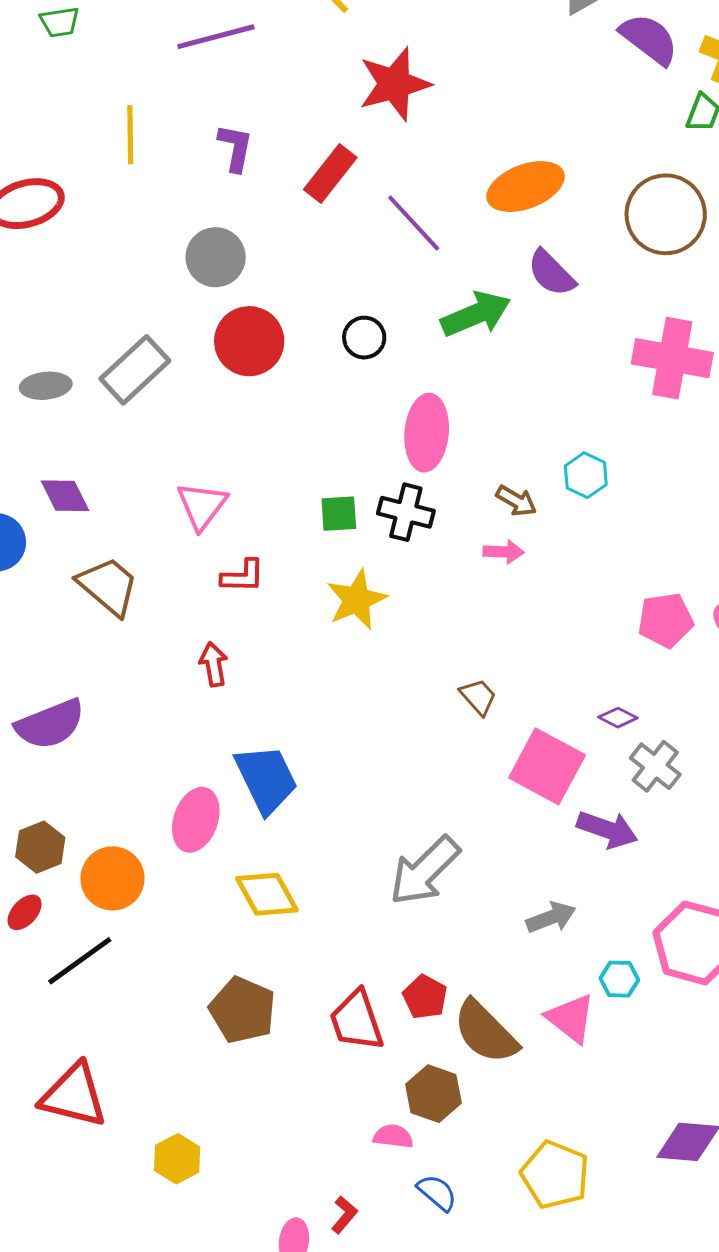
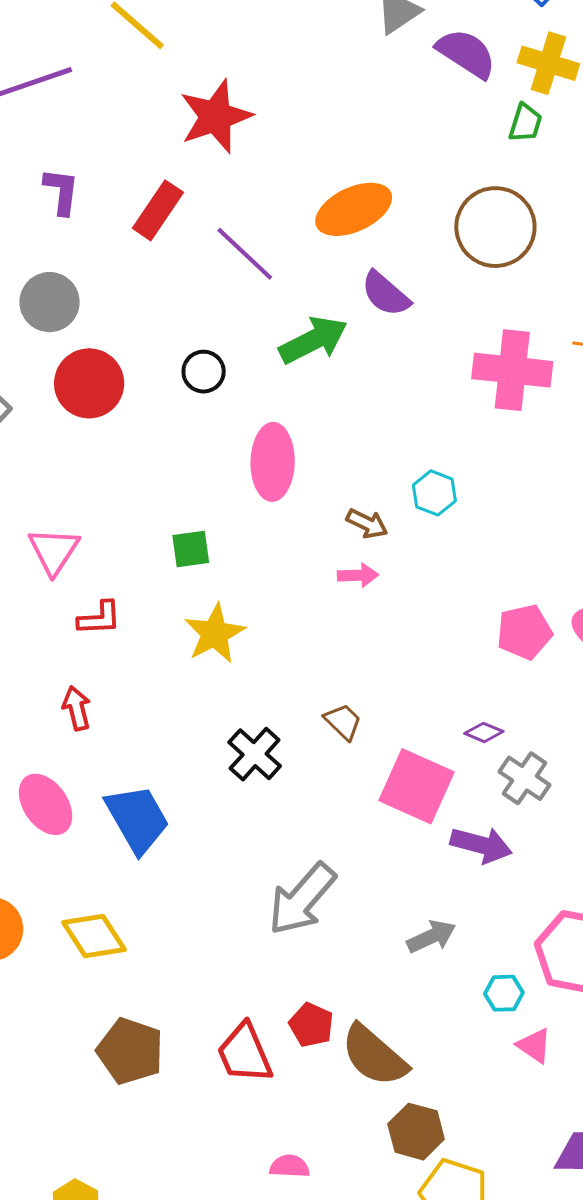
black cross: (406, 512) -> (255, 754), moved, turned 32
pink ellipse: (196, 820) -> (46, 804), moved, turned -50
yellow diamond: (267, 894) -> (94, 936), moved
pink triangle: (571, 1018) -> (534, 1045), moved, size x0.7
brown hexagon: (433, 1094) -> (416, 1132), moved

